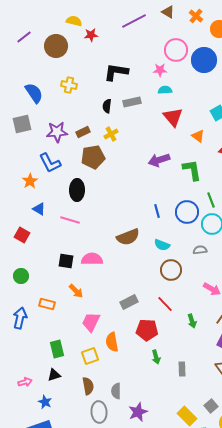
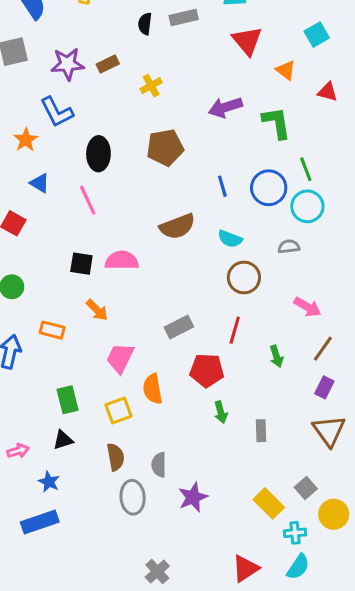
yellow cross: (111, 134) -> (151, 86), moved
brown pentagon: (93, 157) -> (165, 148), moved
pink line: (70, 220) -> (88, 200), turned 48
red line: (165, 304) -> (235, 330), turned 60

